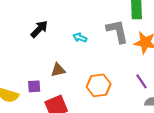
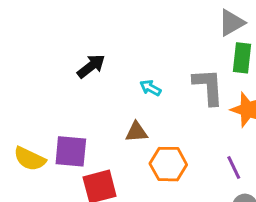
brown triangle: (58, 70) -> (136, 132), moved
purple square: (34, 86) -> (71, 151), size x1.6

